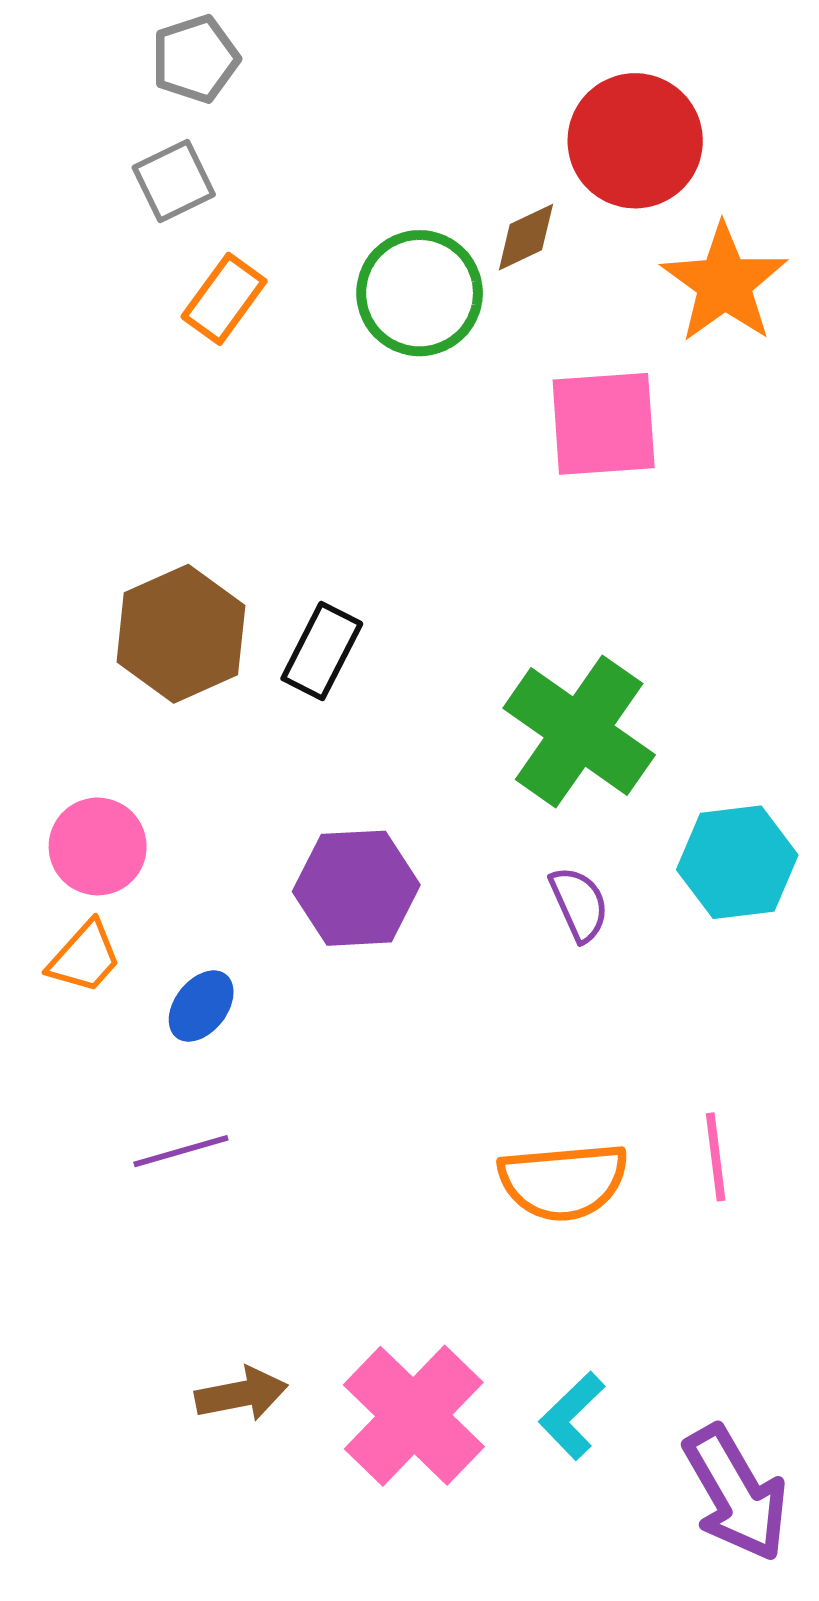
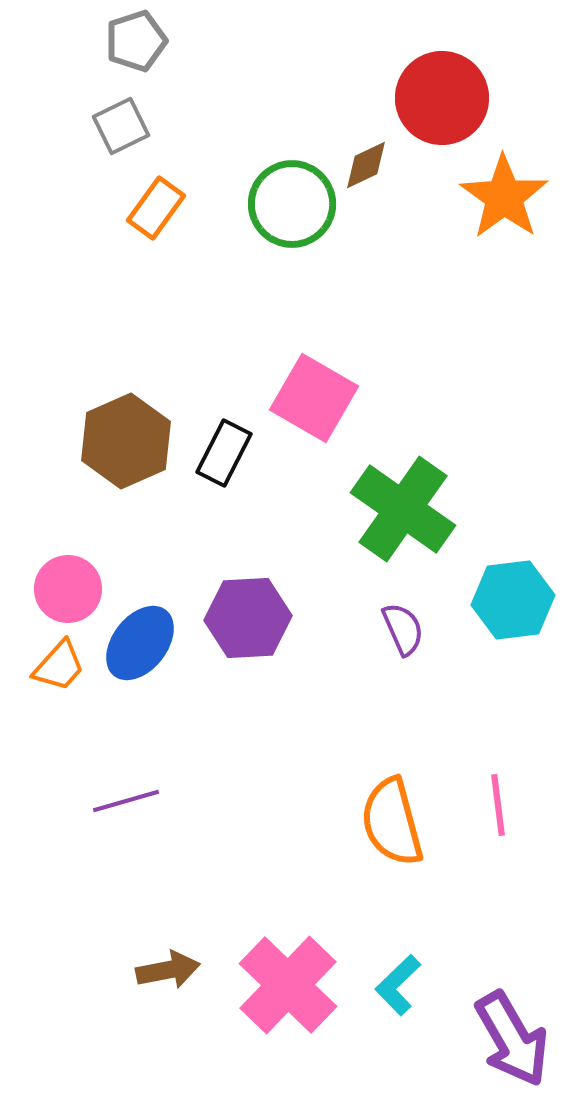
pink square: (604, 424) -> (314, 398), moved, turned 34
blue ellipse: (201, 1006) -> (140, 643), moved, size x1.5
orange semicircle: (563, 1181) -> (392, 822), turned 80

